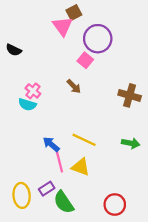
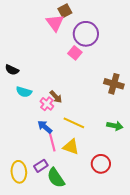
black semicircle: (14, 50) -> (12, 70), moved
brown arrow: (74, 86) -> (56, 97), moved
pink cross: (33, 91) -> (47, 104), moved
red circle: (115, 205) -> (101, 164), moved

